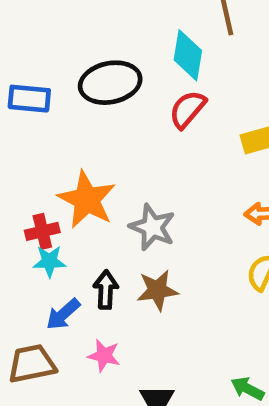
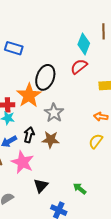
black ellipse: (110, 83) -> (45, 77), moved, turned -70
pink star: (104, 356) -> (22, 162), size x1.6

